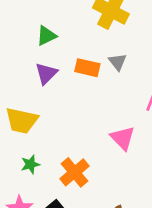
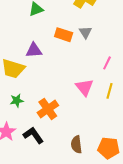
purple triangle: (46, 73) -> (34, 50), moved, turned 36

